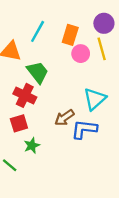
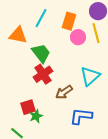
red cross: (25, 95) -> (43, 74), moved, turned 30
red square: (19, 123) -> (28, 107), moved
blue L-shape: (84, 129) -> (81, 116), moved

